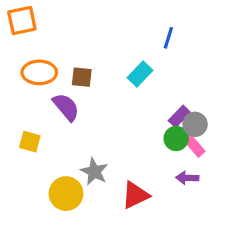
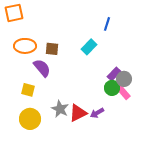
yellow square: (30, 142) -> (28, 90), moved
purple arrow: (187, 178) -> (97, 113), moved, turned -32
yellow circle: (66, 194) -> (30, 119), moved
red triangle: (135, 195) -> (78, 113), moved

